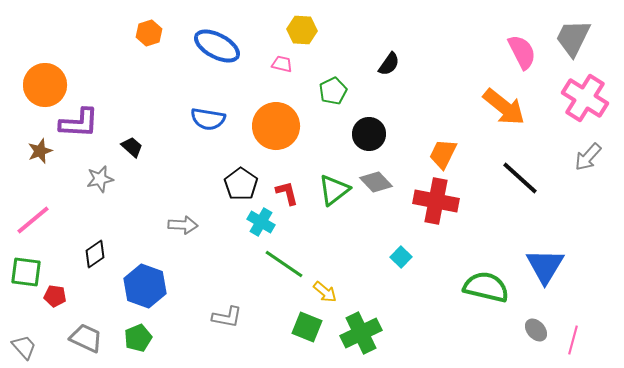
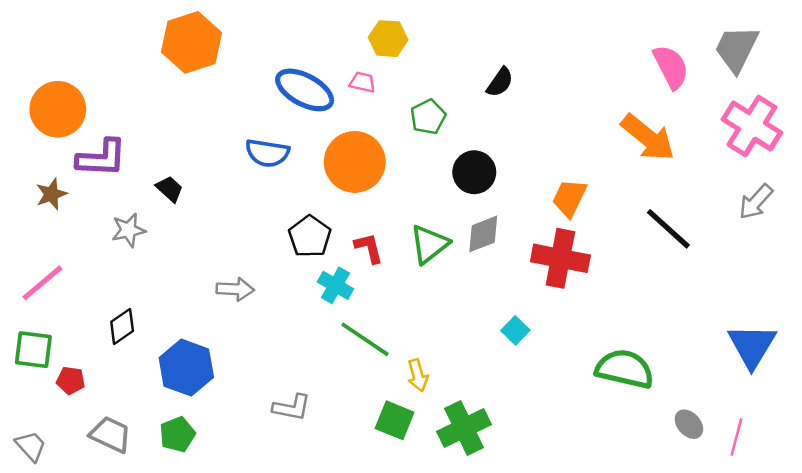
orange hexagon: (149, 33) -> (191, 42), size x1.8
blue ellipse: (217, 46) -> (305, 90), moved
gray diamond: (376, 182) -> (483, 234), turned -68
blue triangle: (545, 266) -> (752, 346), moved
yellow arrow: (325, 292) -> (418, 375), turned 35

